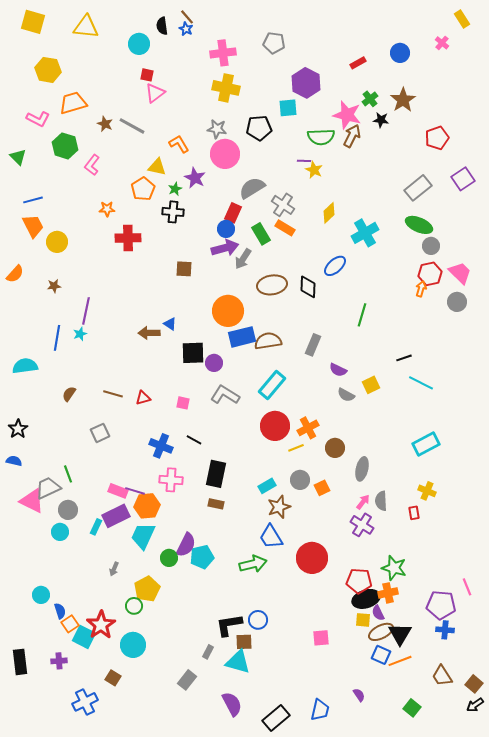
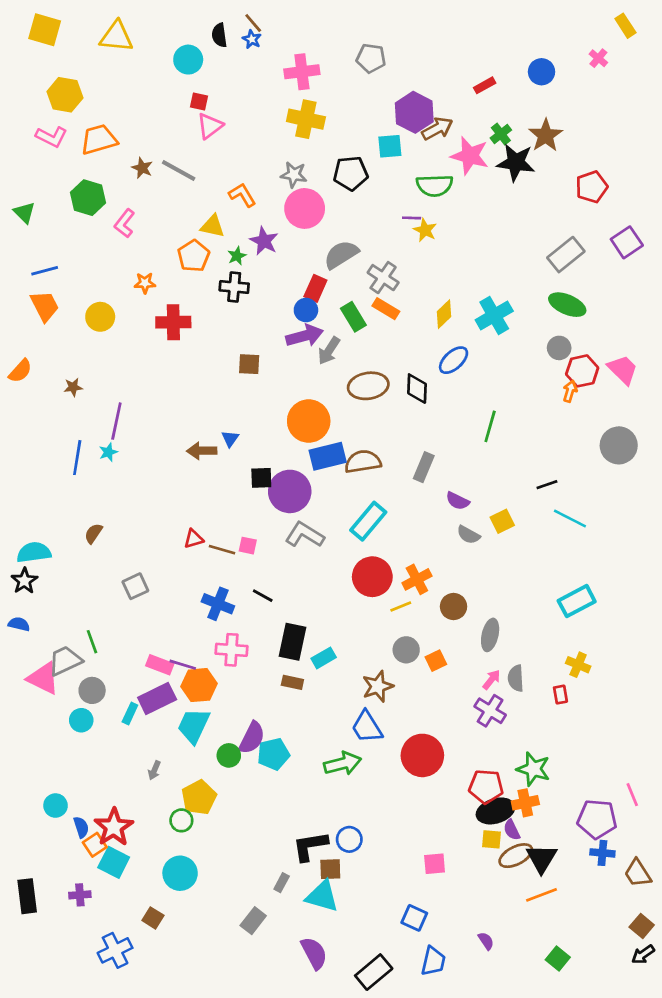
pink L-shape: (38, 119) -> (51, 137), moved
black star: (381, 120) -> (516, 162), size x1.8
brown arrow: (352, 136) -> (437, 129), moved, turned 35
yellow diamond: (329, 213) -> (444, 314), moved
yellow circle: (57, 242) -> (100, 317), moved
gray circle: (431, 246) -> (559, 348), moved
gray circle: (457, 302) -> (619, 445), moved, size x1.4
blue triangle: (170, 324) -> (230, 439), turned 32
black square: (193, 353) -> (261, 478), size x0.7
purple circle: (214, 363) -> (290, 491), size x1.8
cyan semicircle: (25, 366) -> (34, 552), moved
brown line: (113, 394) -> (222, 550), moved
cyan rectangle: (267, 486) -> (324, 658), moved
red star: (101, 625) -> (114, 827), moved
blue square: (381, 655) -> (414, 918), moved
brown trapezoid: (442, 676) -> (638, 873), moved

